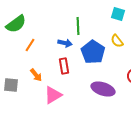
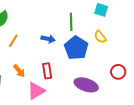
green line: (78, 26) -> (71, 22), moved
red rectangle: (64, 66) -> (47, 71), moved

